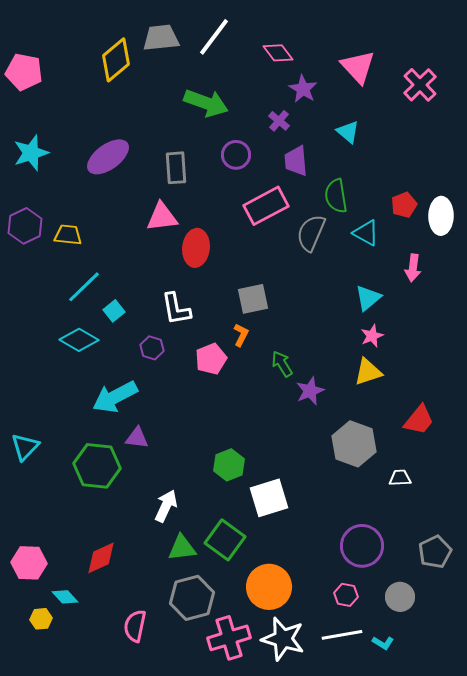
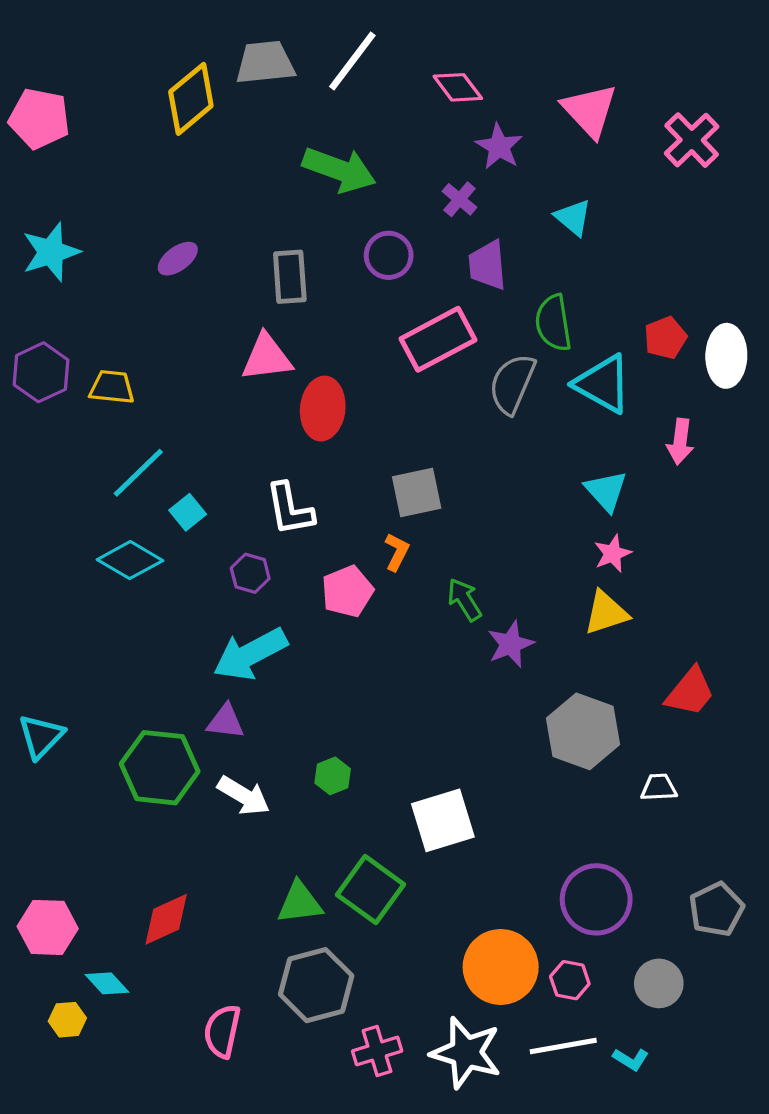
purple ellipse: (108, 157) -> (178, 259), size x0.6
cyan triangle: (366, 233) -> (603, 384), size x1.4
cyan triangle: (368, 298) -> (606, 491), turned -32
cyan arrow: (115, 397) -> (250, 654), moved
green hexagon: (229, 465) -> (333, 776), moved, size x0.7
white arrow: (166, 506) -> (244, 796), moved, turned 96
orange circle: (269, 587) -> (501, 967), moved
pink cross: (229, 638) -> (377, 1051), size x0.7

